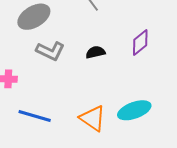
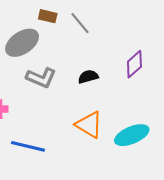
orange triangle: (93, 118) -> (89, 125), moved

